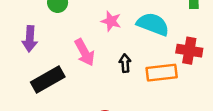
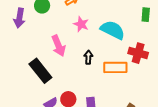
purple arrow: (30, 39) -> (19, 18), moved
black rectangle: (48, 79) -> (40, 71), moved, turned 75

